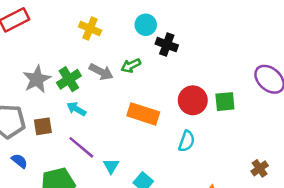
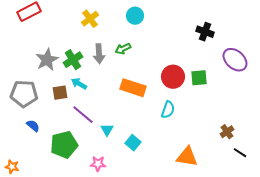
yellow cross: (90, 28) -> (90, 19), turned 30
black cross: (167, 45) -> (205, 32), moved
gray arrow: (101, 72) -> (99, 54), turned 60
brown square: (43, 126) -> (60, 93), moved

